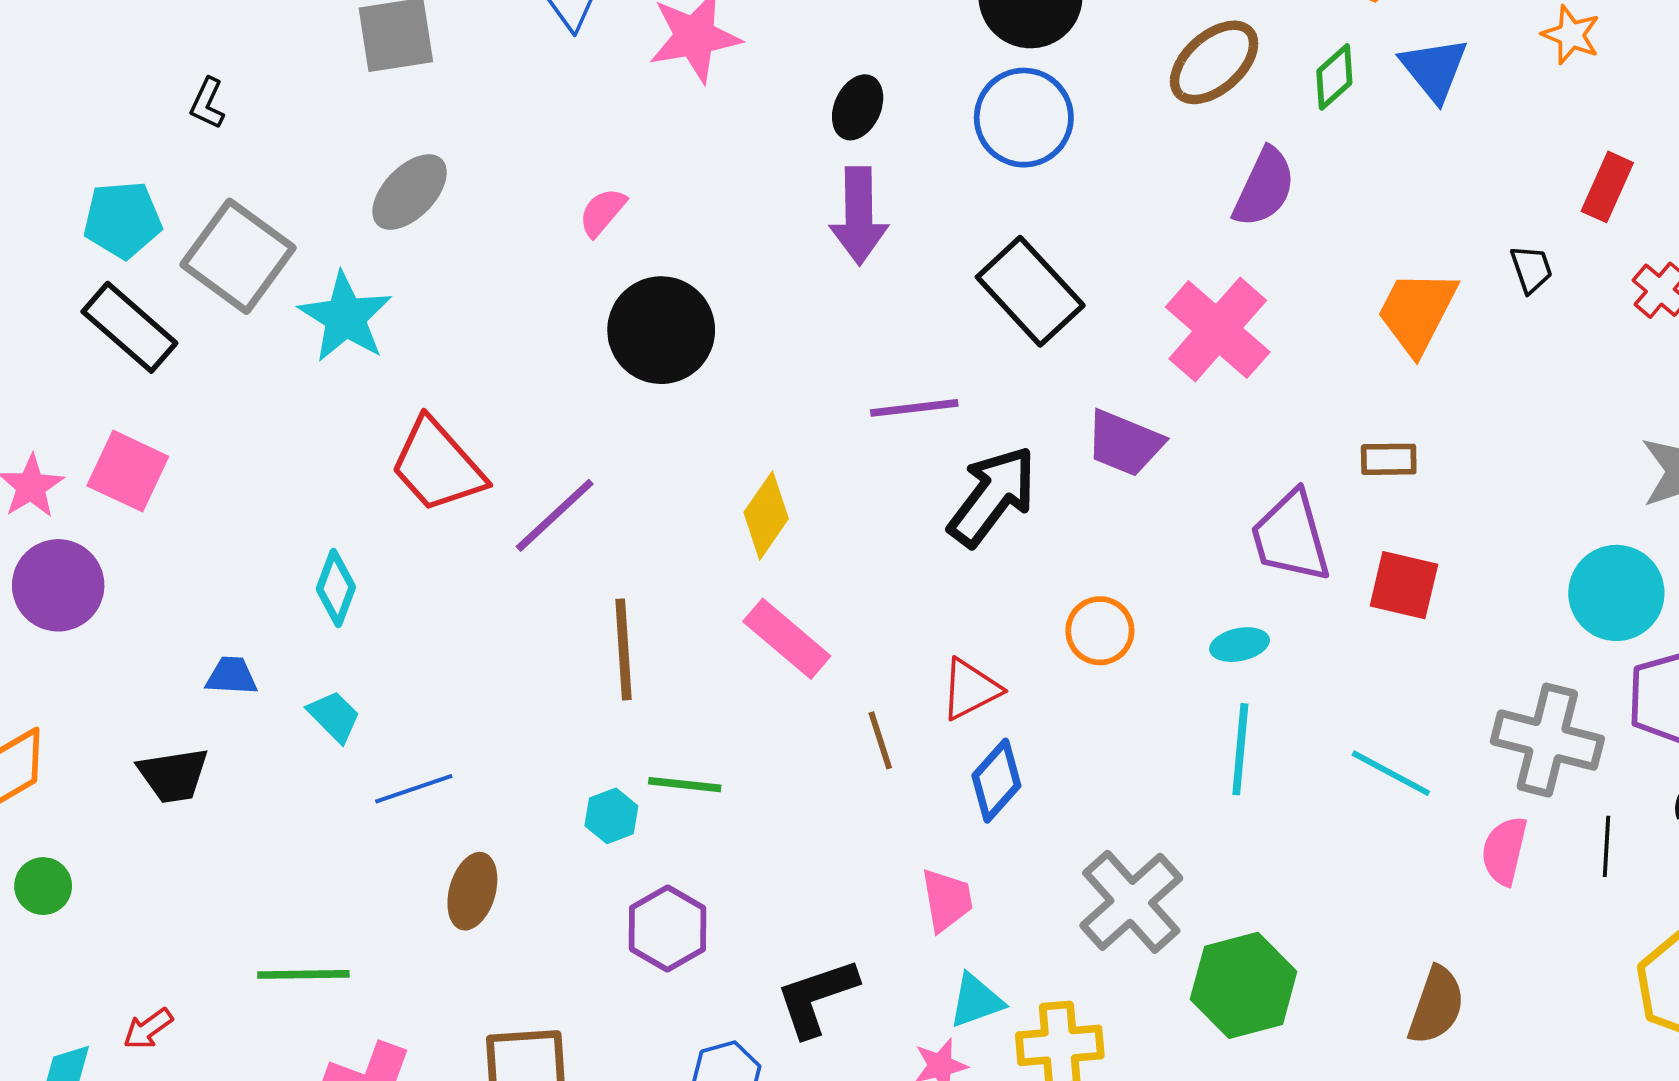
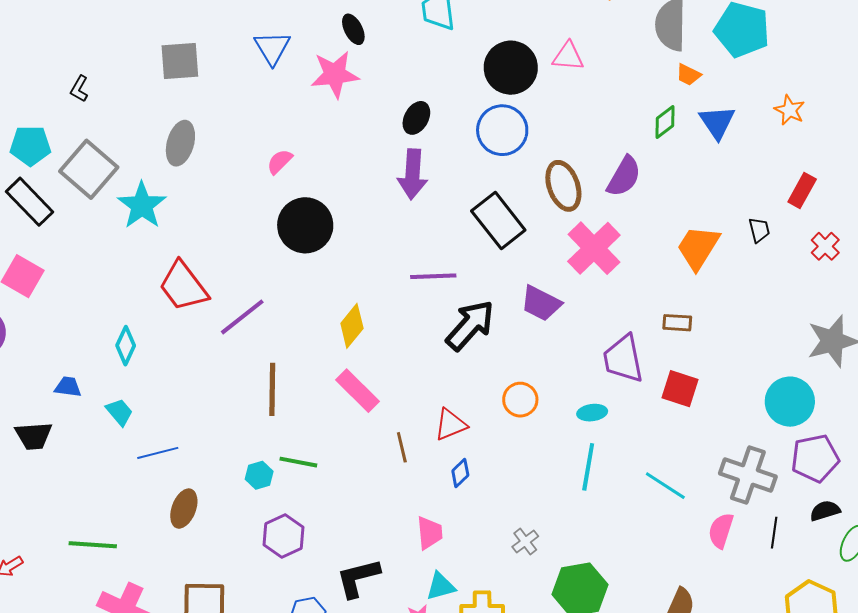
brown ellipse: (1214, 62) -> (563, 186), moved, turned -72
gray ellipse: (410, 192) -> (180, 143), turned -33
blue diamond: (996, 781) -> (460, 473), size x0.7
gray cross: (1131, 902) -> (525, 542), size x0.5

